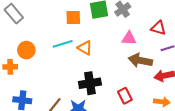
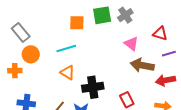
gray rectangle: (14, 14) -> (21, 32), moved
pink triangle: (129, 38) -> (131, 44), turned 35
orange triangle: (85, 48) -> (68, 73), moved

